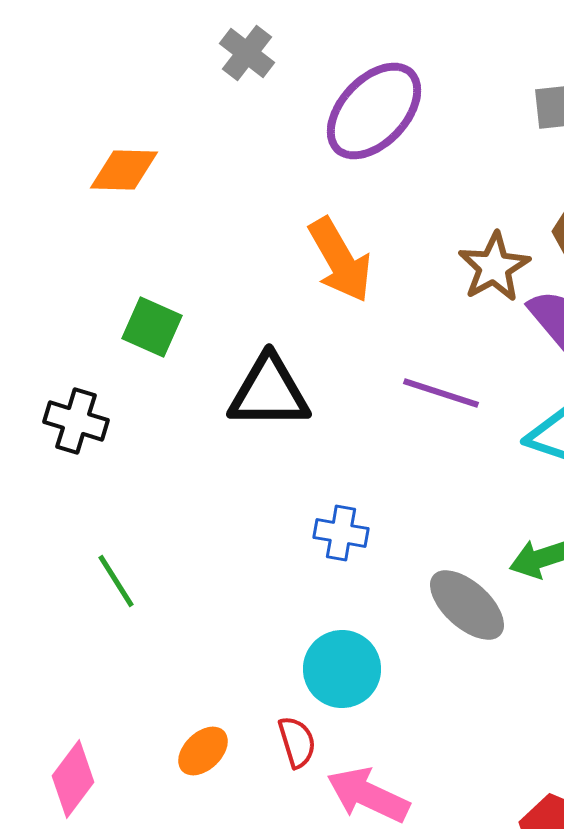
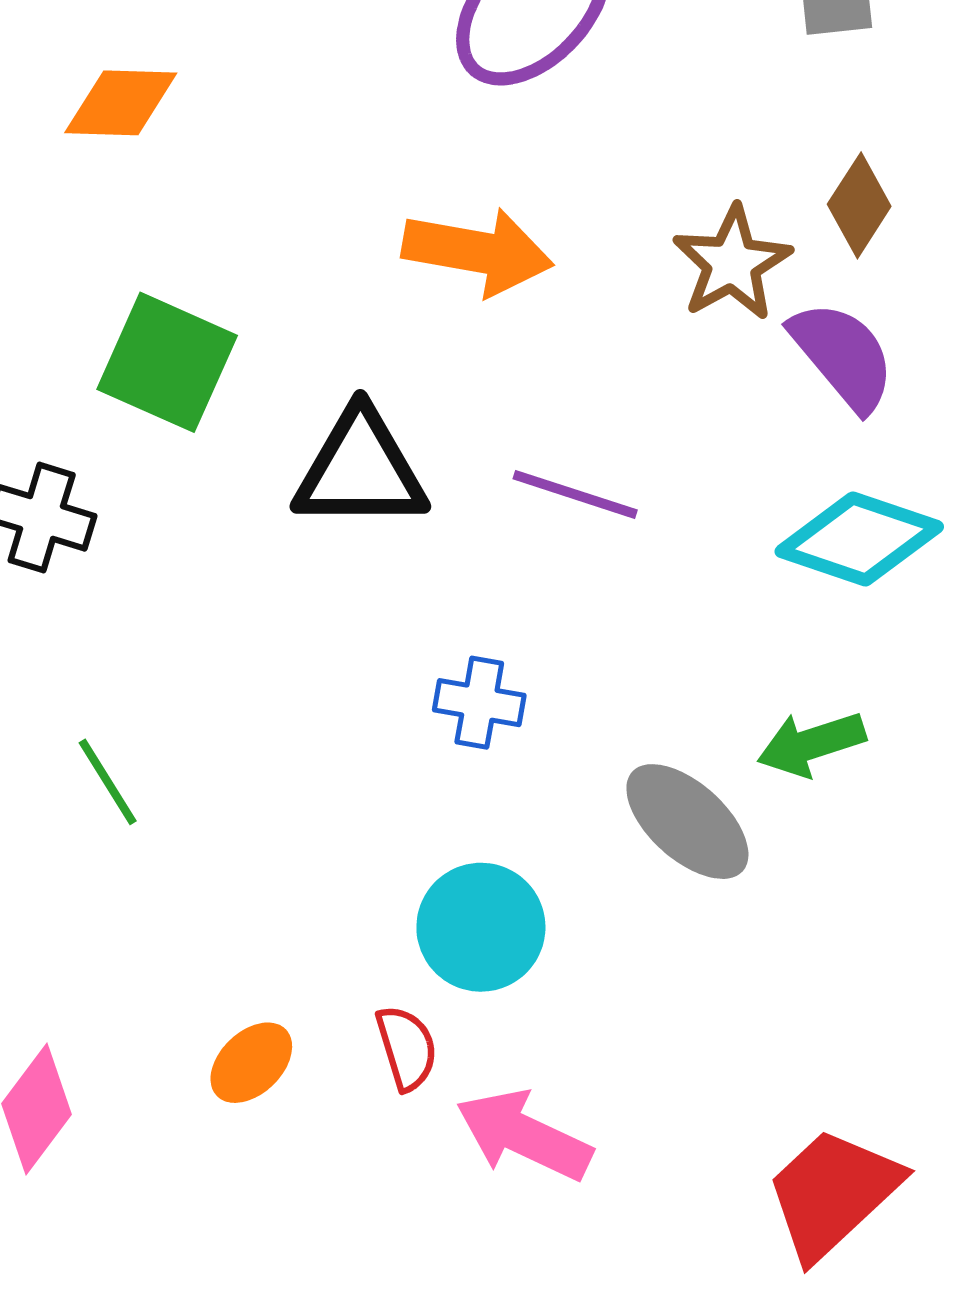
orange arrow: (340, 260) -> (478, 252), turned -50
green square: (152, 327) -> (167, 362), size x1.4
purple line: (441, 393) -> (575, 494), moved

